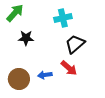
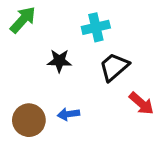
black star: (26, 38) -> (59, 61), moved
red arrow: (69, 68) -> (142, 103), moved

